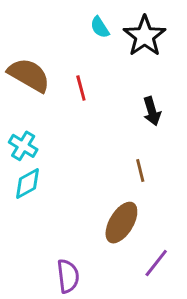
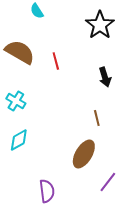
cyan semicircle: (100, 27) -> (37, 11), moved
cyan diamond: (27, 183) -> (19, 140), moved

